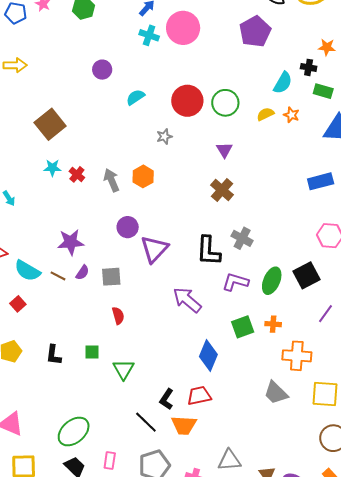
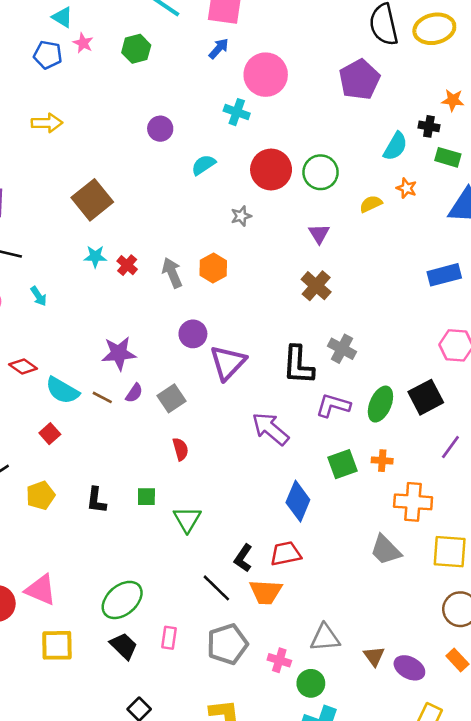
cyan cross: (149, 35) -> (237, 112), moved
yellow semicircle: (265, 114) -> (371, 204), moved
gray square: (111, 277) -> (172, 398), turned -30

